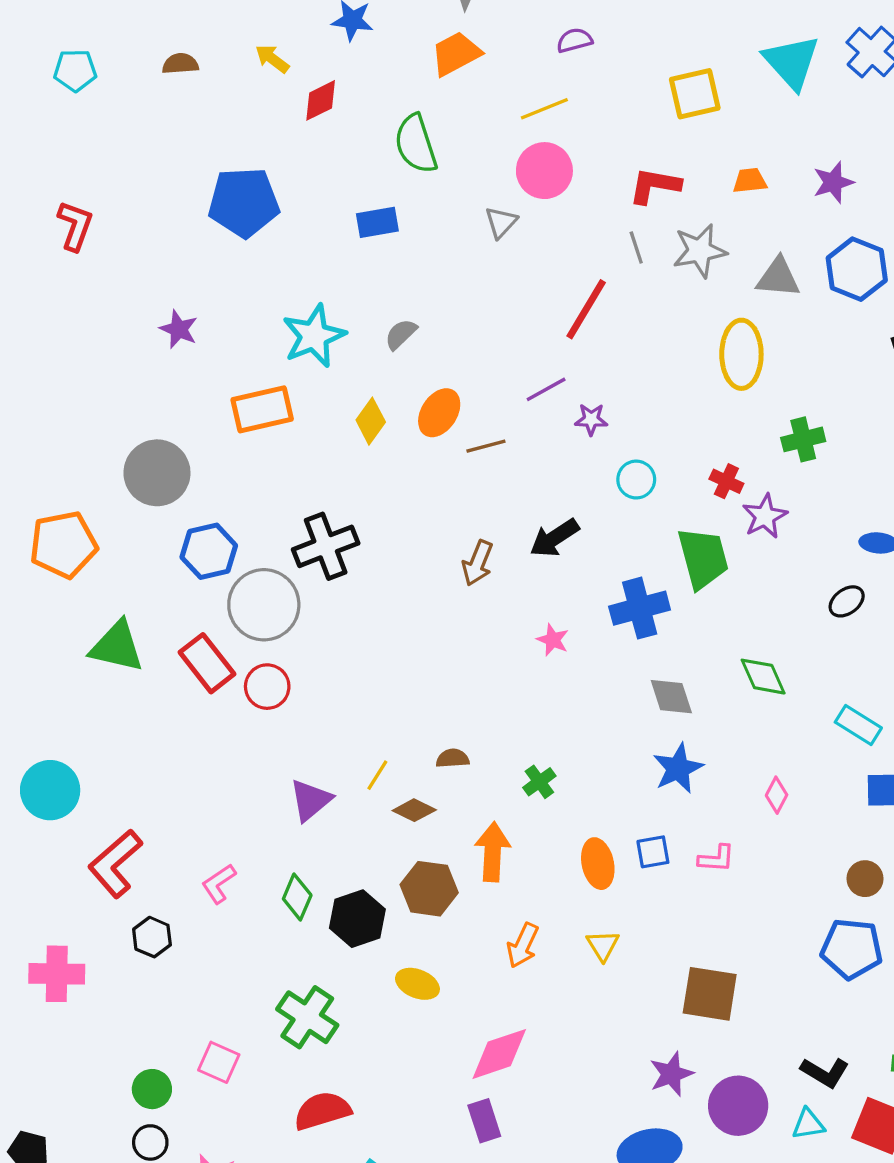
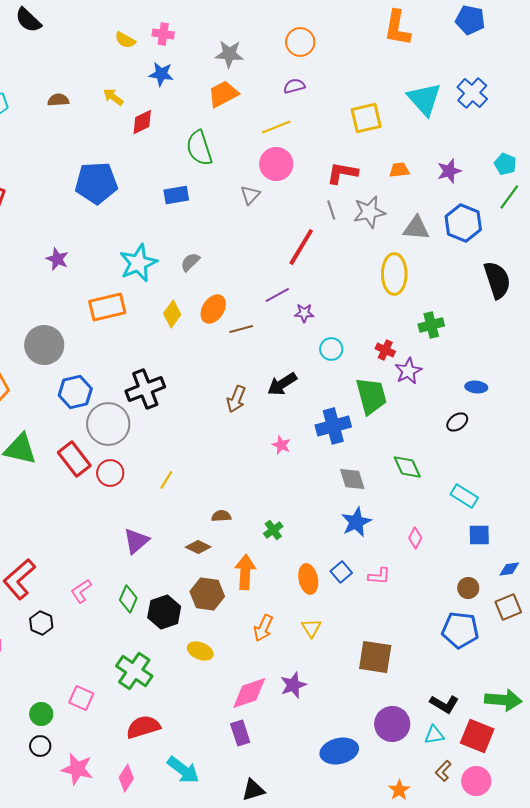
yellow line: (377, 775) -> (166, 480), moved
blue square: (653, 852) -> (341, 572), turned -30
purple star: (671, 1074) -> (293, 685), moved

